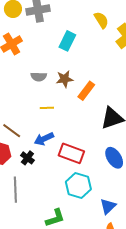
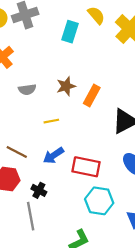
cyan rectangle: (67, 41) -> (70, 32), moved
gray semicircle: (39, 77) -> (27, 90), moved
black cross: (27, 158) -> (39, 190), moved

